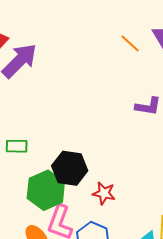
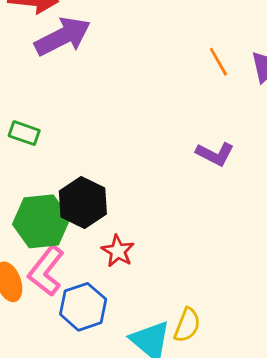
green rectangle: (17, 146) -> (24, 133), moved

